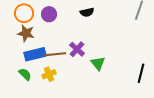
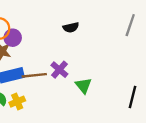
purple circle: (49, 14) -> (13, 38), moved
yellow cross: (49, 74) -> (17, 102), moved

